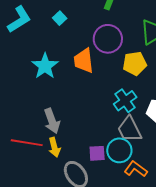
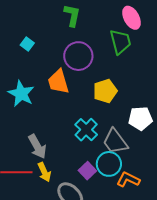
yellow pentagon: (135, 63) -> (105, 91), moved
cyan cross: (125, 101) -> (86, 130), moved
purple square: (97, 153) -> (87, 171), turned -30

